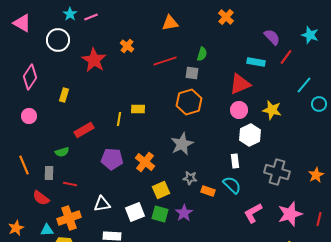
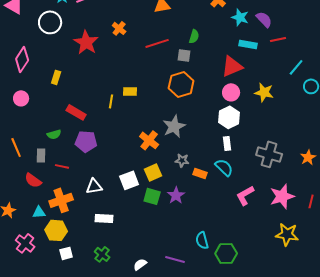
cyan star: (310, 35) -> (240, 17), moved
red line: (286, 57) -> (278, 39), turned 42
red rectangle: (84, 130) -> (76, 112), turned 60
white hexagon: (250, 135) -> (229, 117), moved
purple pentagon: (112, 159) -> (86, 141), moved
orange cross: (145, 162) -> (149, 140), moved
white square: (135, 212) -> (129, 180), moved

